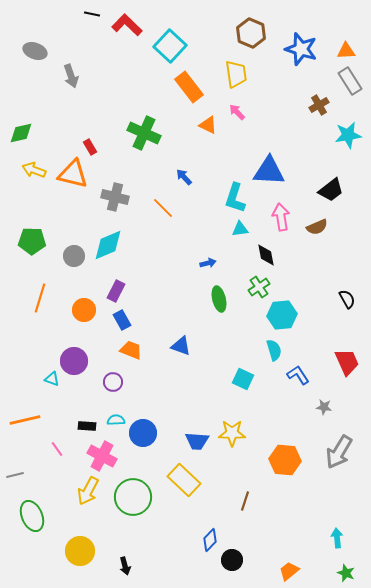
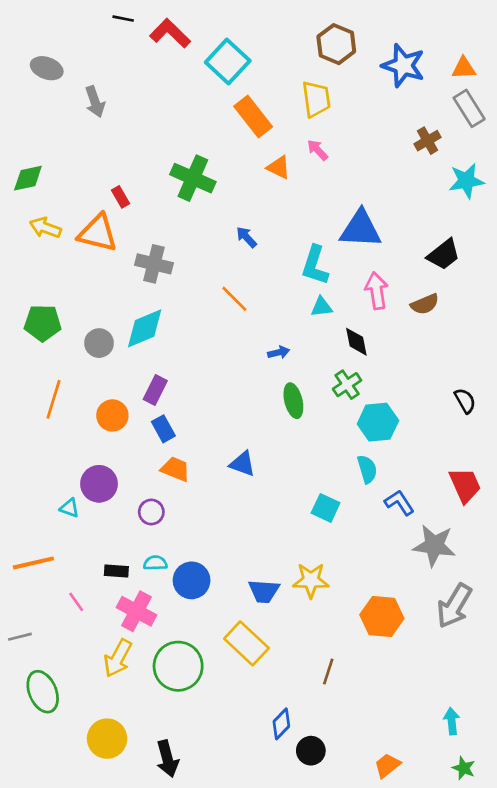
orange line: (163, 208) -> (234, 299), moved
gray star: (324, 407) -> (434, 546), size x2.0
black arrow: (125, 566) -> (167, 759), size x1.5

